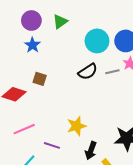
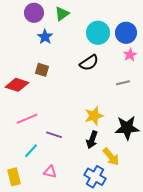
blue star: (32, 45) -> (45, 37), moved
gray line: (112, 72) -> (123, 83), moved
yellow star: (76, 126) -> (94, 116), moved

